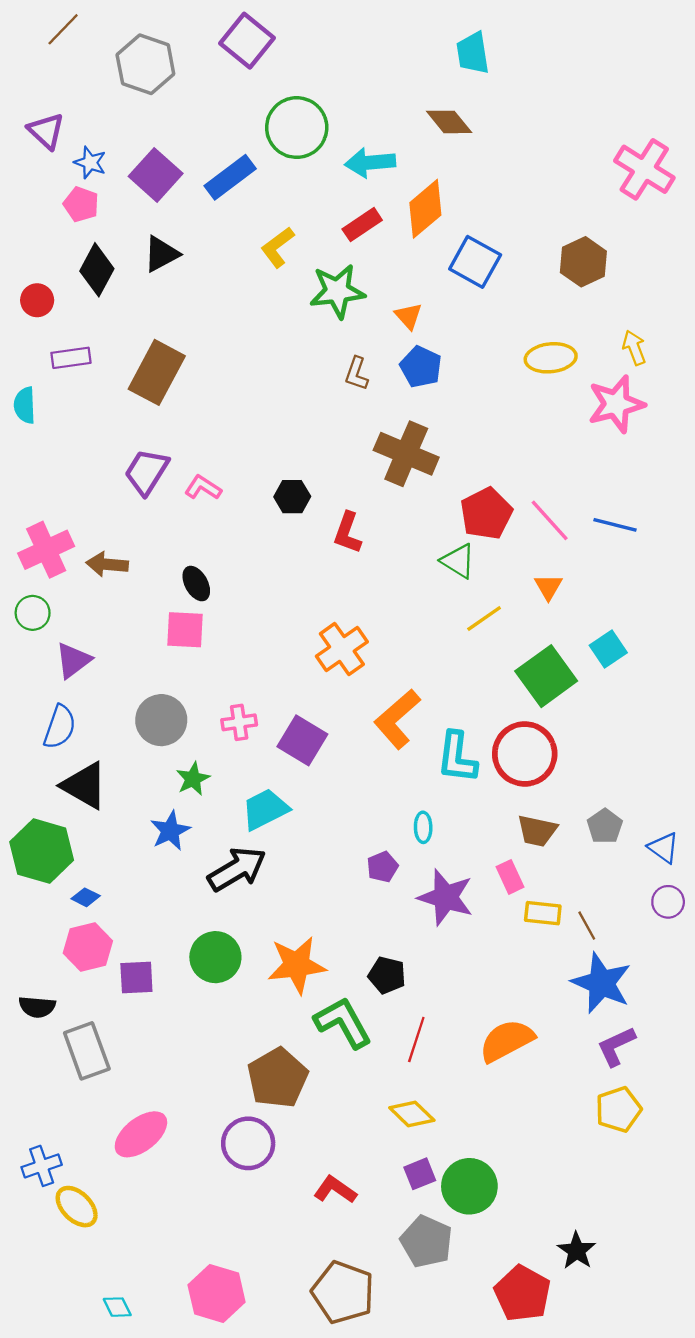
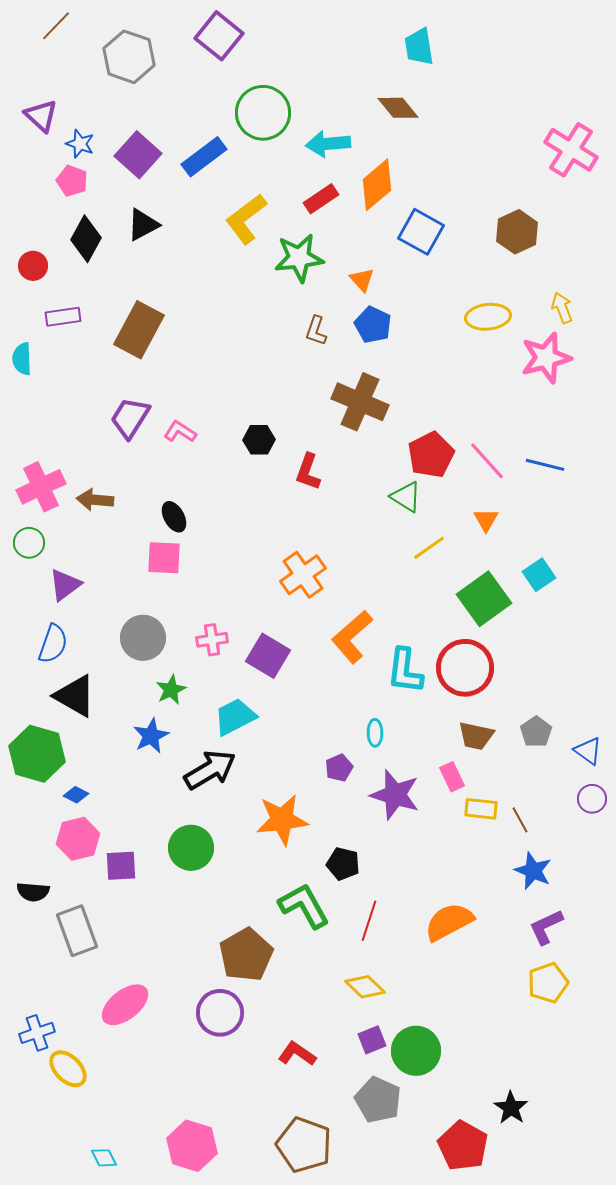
yellow L-shape: (278, 247) -> (246, 219), size x1.4
orange star: (297, 965) -> (282, 820), moved
blue star: (601, 983) -> (533, 871), size x0.7

